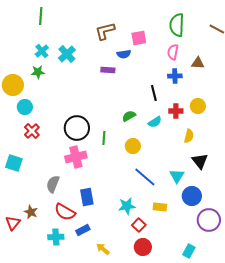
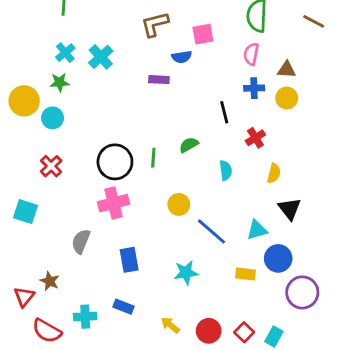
yellow circle: (198, 106) -> (287, 98), moved
cyan circle: (25, 107) -> (53, 118), moved
red cross: (176, 111) -> (255, 138), turned -32
cyan semicircle: (155, 122) -> (226, 170), moved, turned -64
green line: (104, 138) -> (153, 158), moved
yellow circle: (133, 146) -> (179, 204), moved
cyan triangle: (177, 176) -> (257, 230), turned 42
yellow rectangle: (160, 207) -> (246, 274), moved
red semicircle: (65, 212) -> (47, 331), moved
red square: (139, 225) -> (244, 332), moved
blue rectangle: (83, 230) -> (123, 307), turned 48
yellow arrow: (103, 249) -> (170, 325), moved

